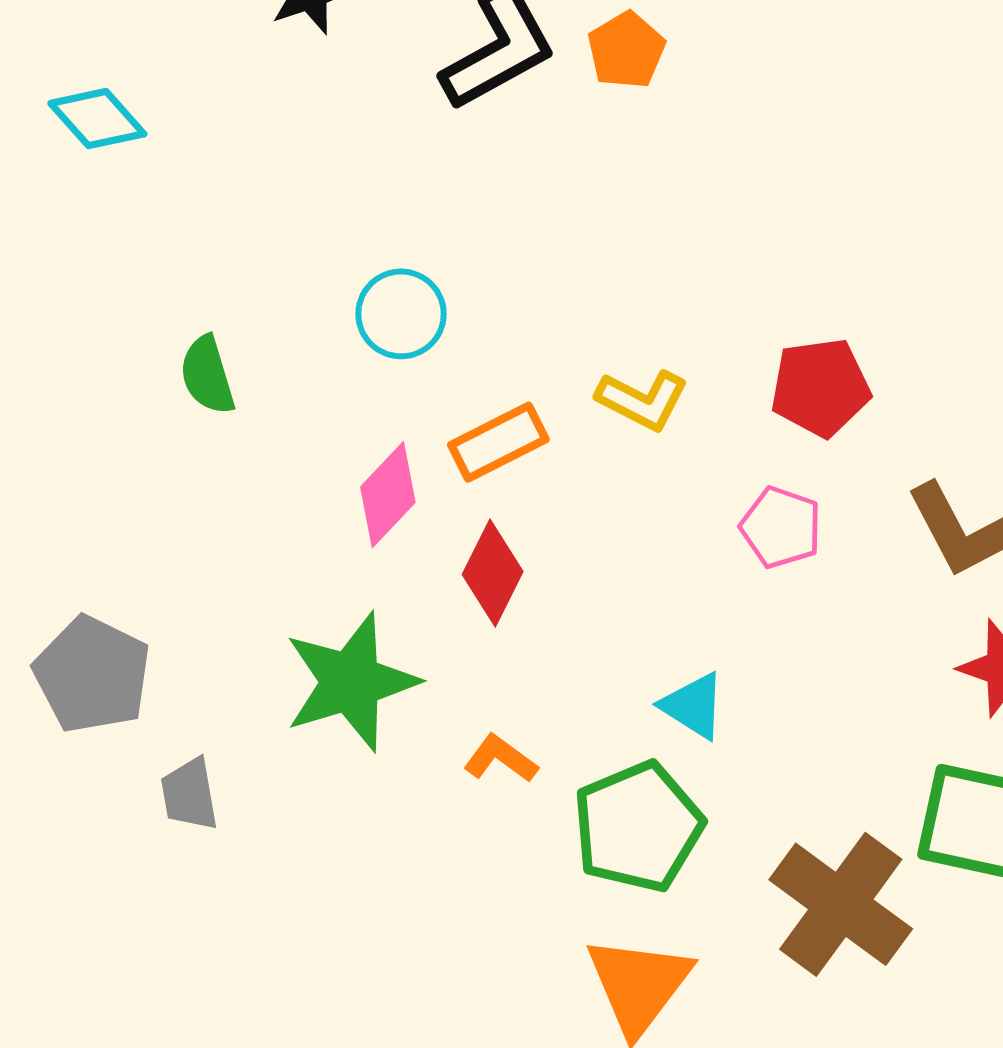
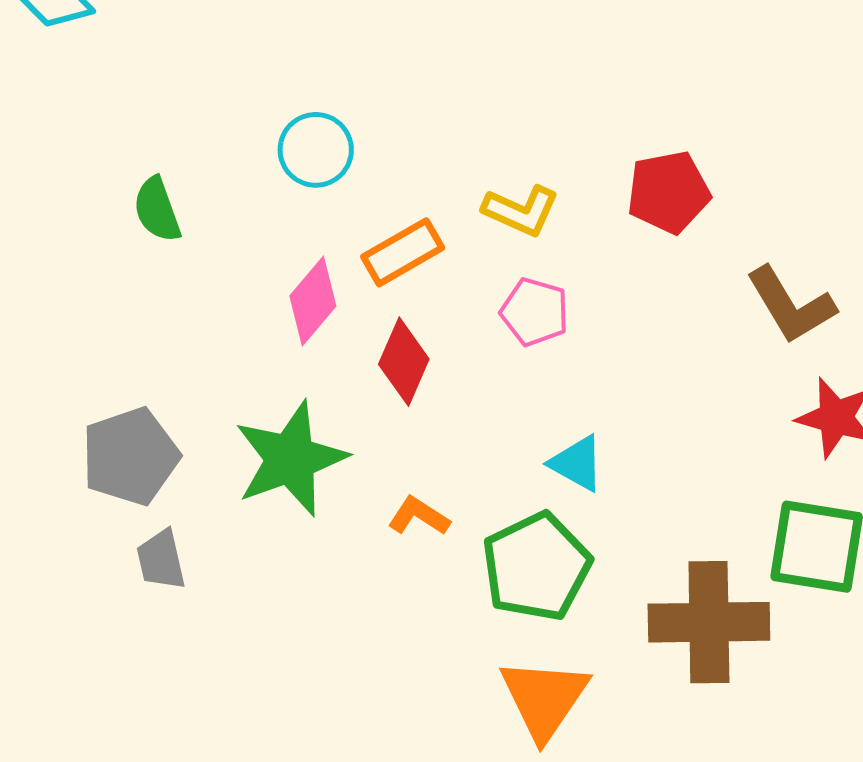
pink pentagon: (781, 527) -> (535, 312), moved
gray pentagon: (92, 675) -> (130, 456), moved, turned 30
brown cross: (841, 904) -> (709, 622), turned -34

